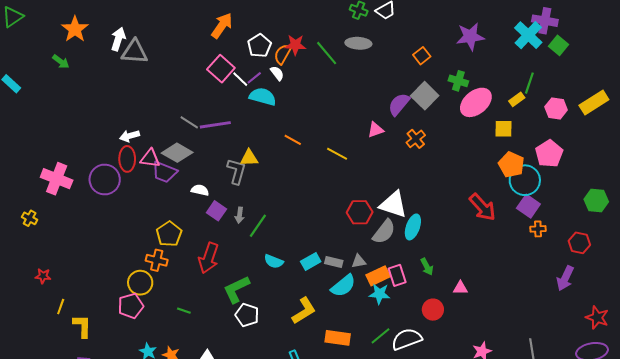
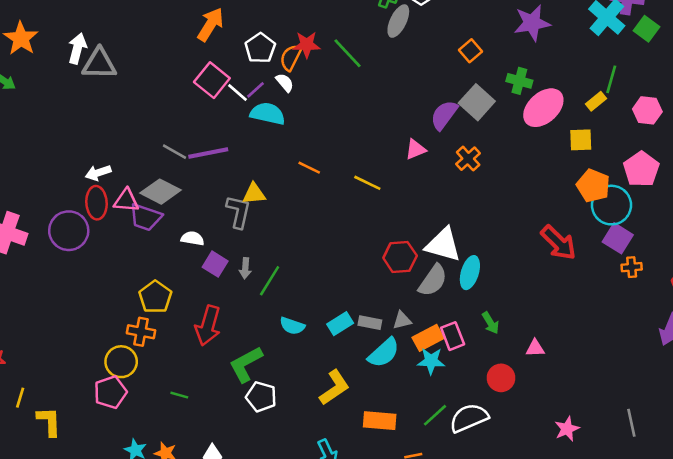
gray ellipse: (358, 43) -> (398, 21), moved, turned -65

